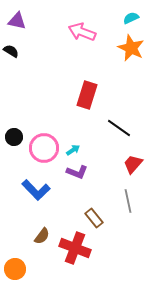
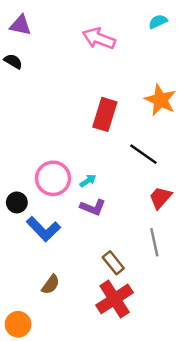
orange star: (131, 48) -> (160, 100), moved
black circle: (14, 137) -> (17, 202), moved
red cross: (75, 248) -> (115, 299), moved, turned 36

